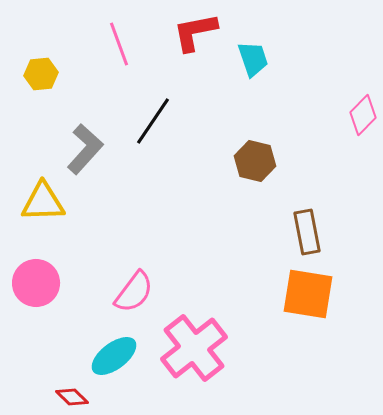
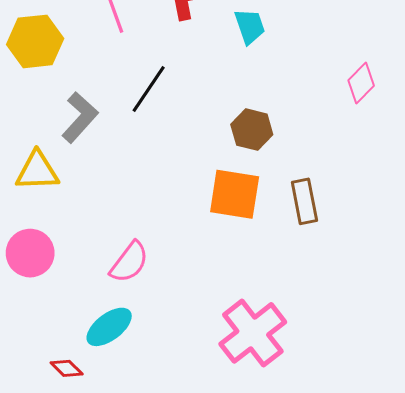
yellow hexagon: (41, 74) -> (35, 41), size x1.6
orange square: (308, 294) -> (235, 194), moved
pink cross: (194, 348) -> (253, 333), moved

